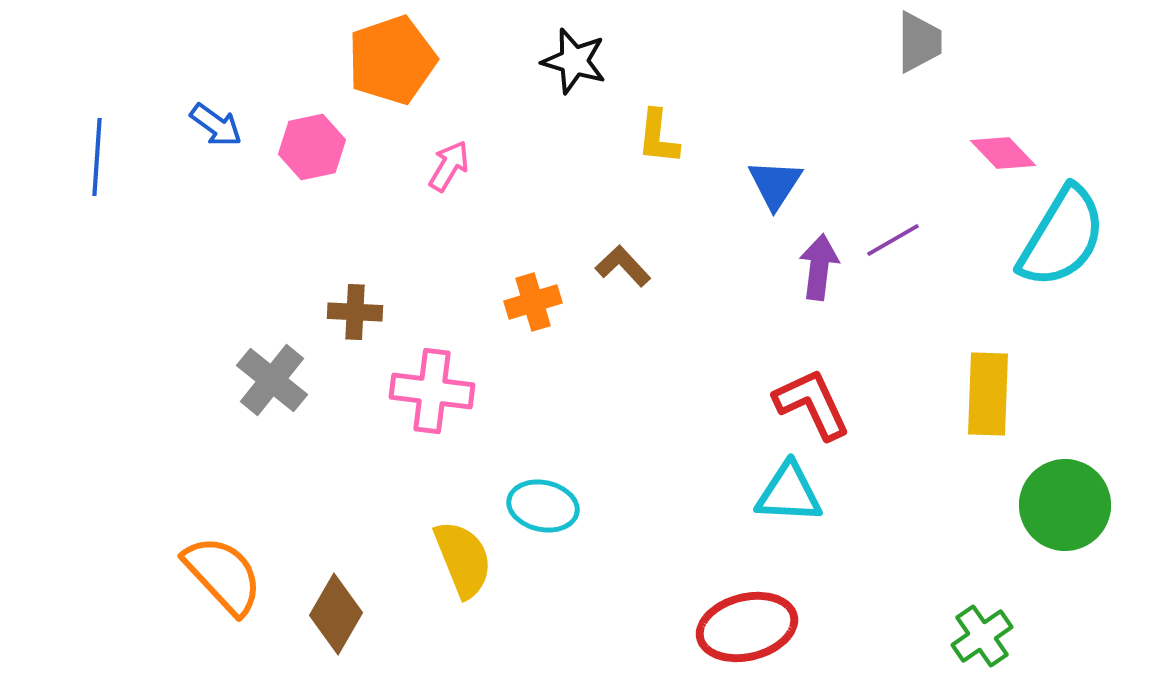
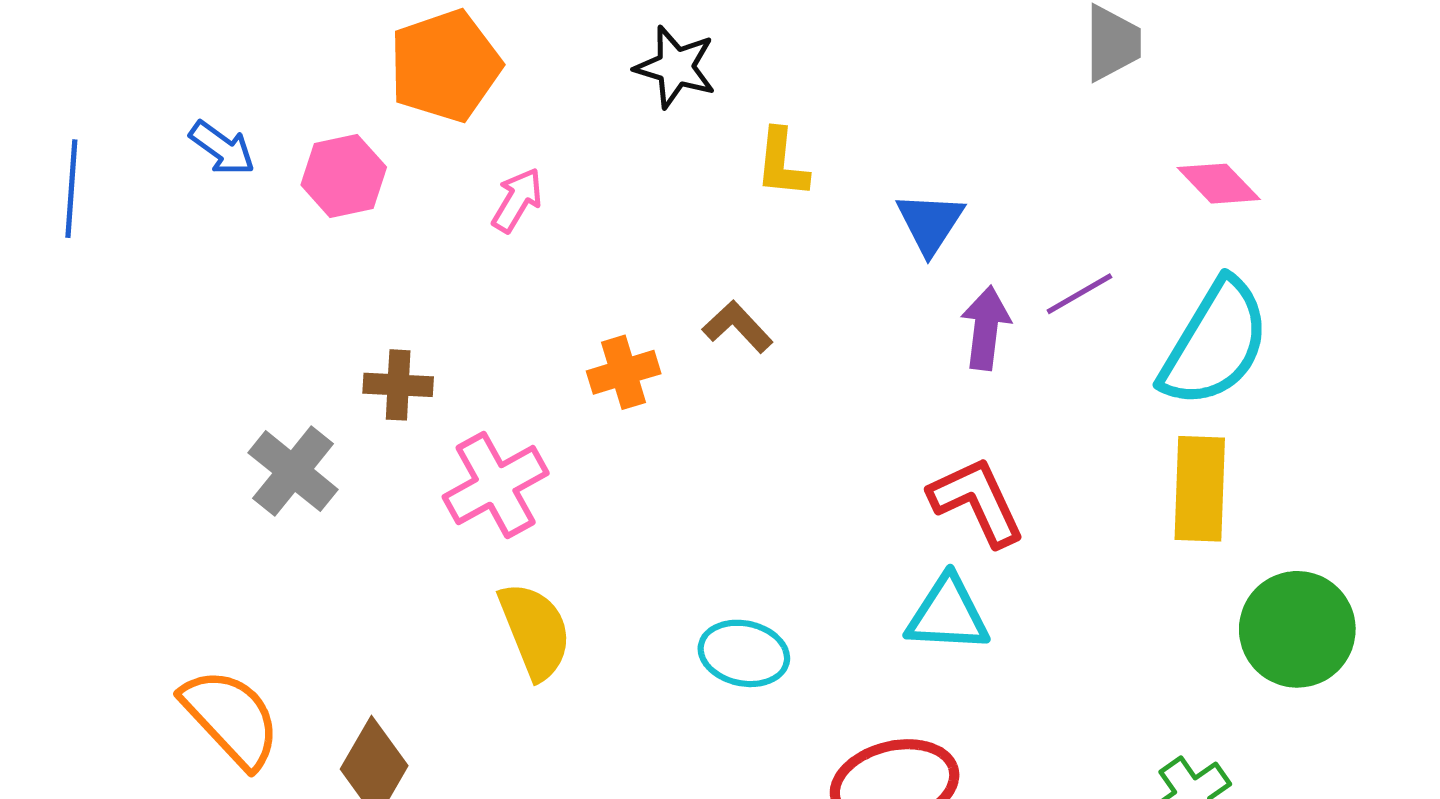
cyan semicircle: (1062, 237) -> (1215, 343), moved
pink cross: (432, 391) -> (496, 485), turned -36
cyan ellipse: (543, 506) -> (744, 653), moved
yellow semicircle: (463, 559) -> (535, 631), moved

